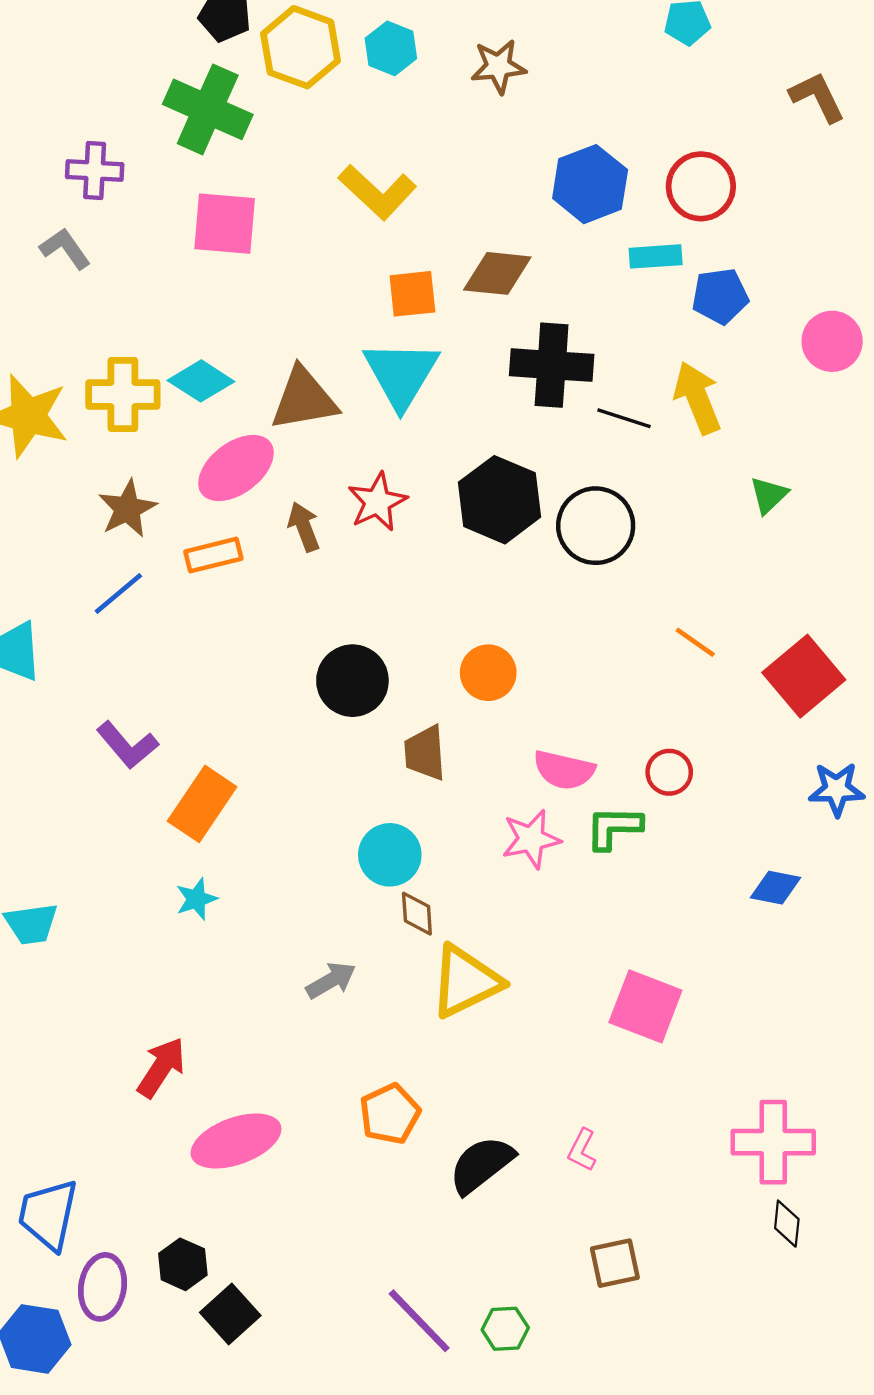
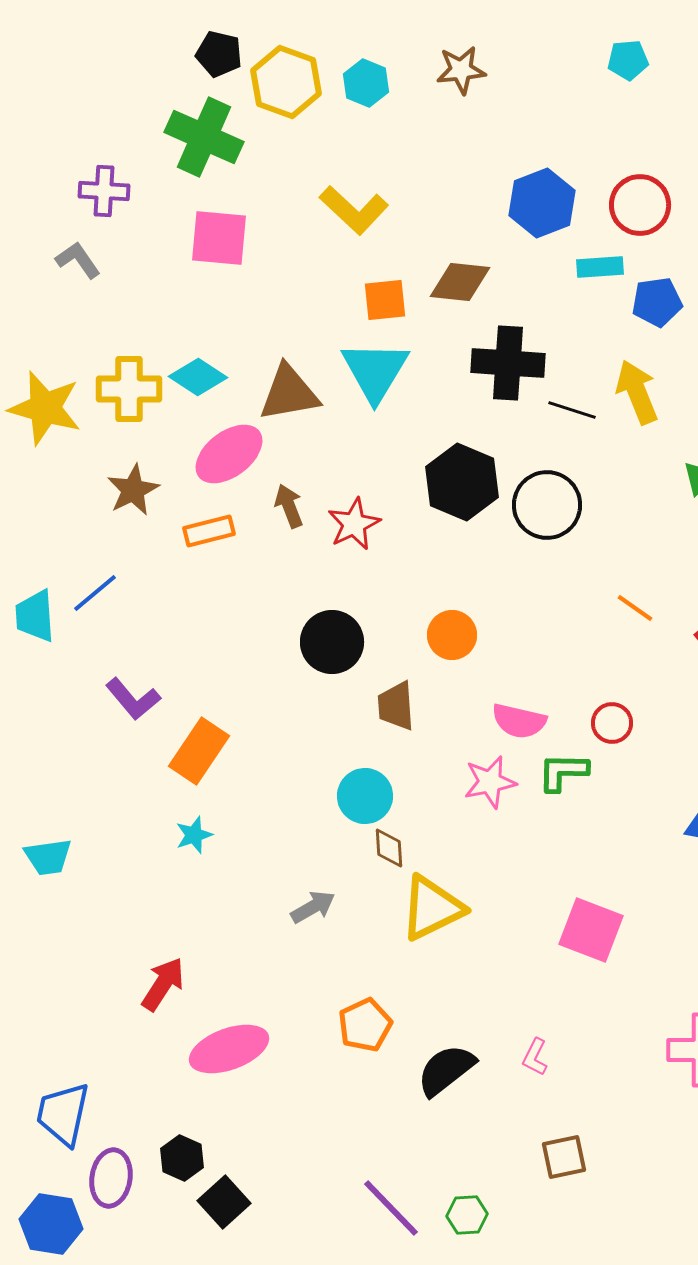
brown star: (498, 66) -> (461, 70), moved
red star: (377, 502) -> (354, 524), moved
blue line: (118, 594) -> (95, 593), moved

